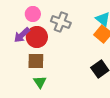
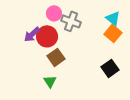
pink circle: (33, 14) -> (54, 13), moved
brown square: (36, 61) -> (56, 57), moved, turned -36

